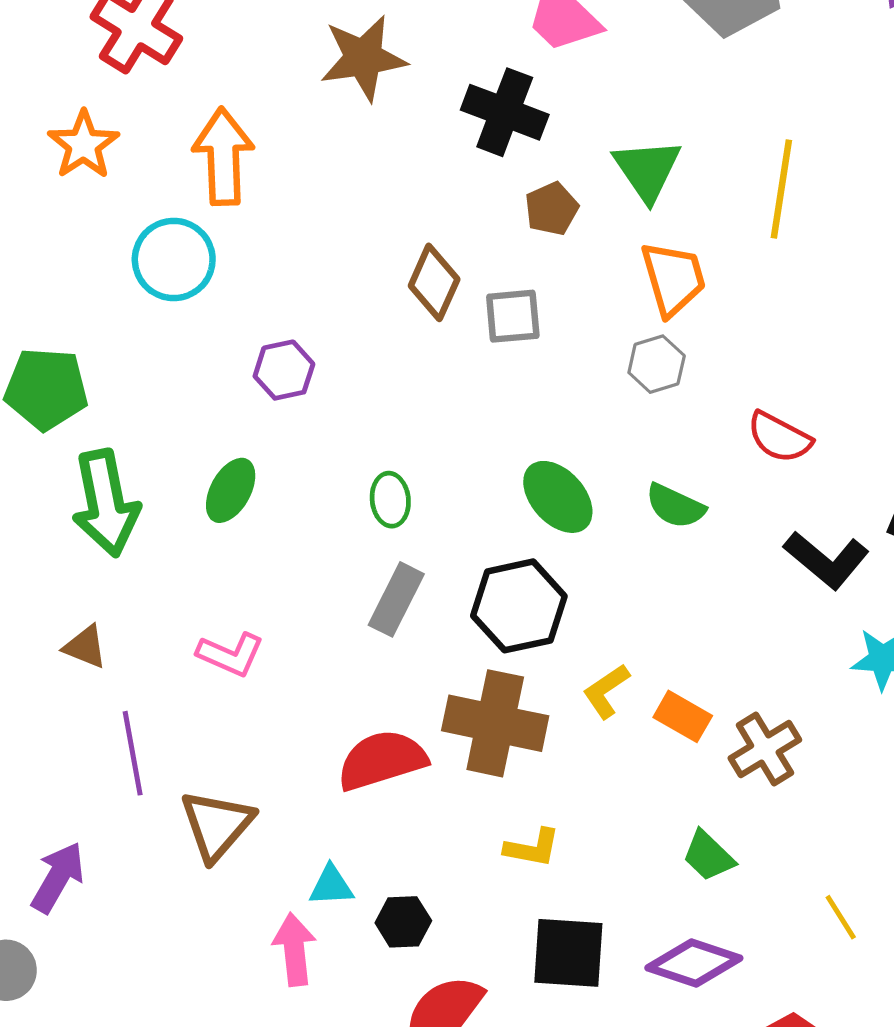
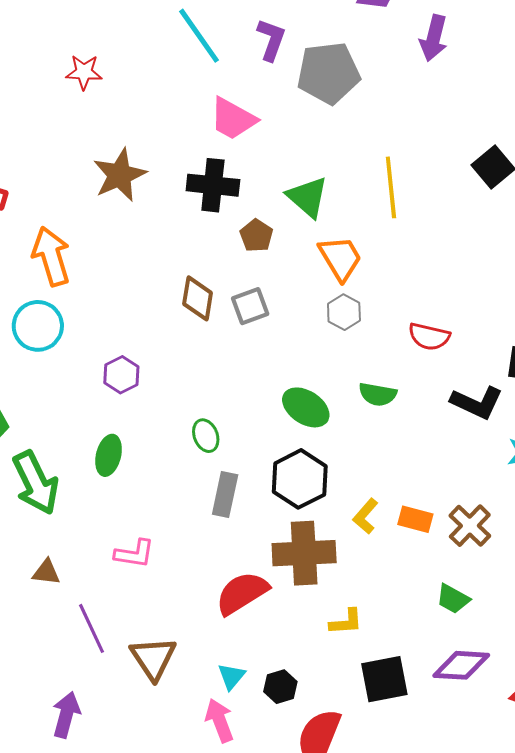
cyan triangle: (331, 886) -> (231, 676), turned -32

